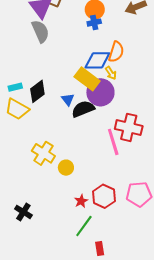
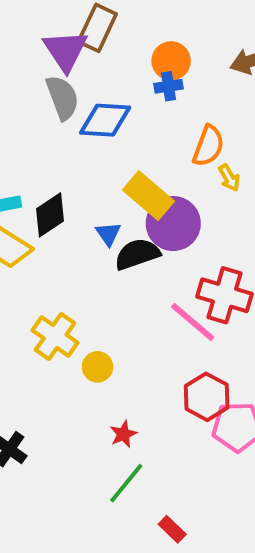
blue diamond: (97, 60) -> (105, 120), moved
yellow arrow: (111, 73) -> (229, 178), moved
pink line: (113, 142) -> (193, 322), turned -36
red hexagon: (104, 196) -> (207, 397), moved
red rectangle: (100, 248) -> (172, 529), moved, turned -40

